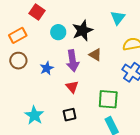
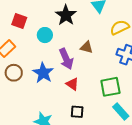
black star: (83, 30) -> (66, 15), moved
blue star: (47, 68) -> (43, 73), size x1.5
black square: (70, 115) -> (77, 112), turned 32

